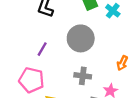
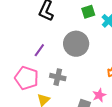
gray cross: (83, 76) -> (58, 77), moved

